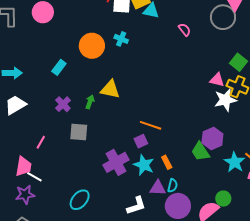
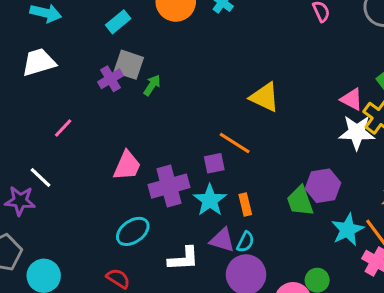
yellow triangle: (110, 89) -> (265, 97), moved
gray square: (79, 132) -> (129, 65), moved
pink trapezoid: (23, 166) -> (127, 166), moved
cyan ellipse: (80, 200) -> (133, 231), moved

